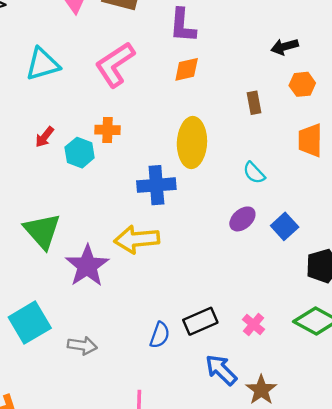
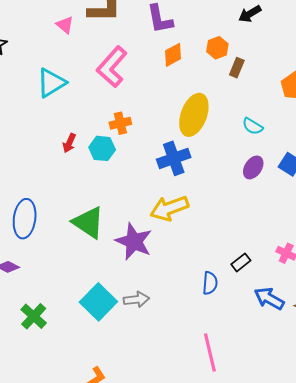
orange hexagon: (302, 84) -> (217, 48), moved
brown rectangle: (254, 103) -> (237, 68), turned 48
yellow ellipse: (192, 143) -> (194, 115), turned 33
black rectangle: (200, 321) -> (241, 262), size x0.7
gray arrow: (82, 346) -> (136, 300), moved

